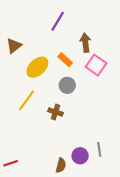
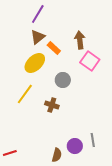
purple line: (58, 21) -> (38, 14), moved
brown triangle: (14, 46) -> (38, 37), moved
orange rectangle: (65, 60) -> (54, 48), moved

